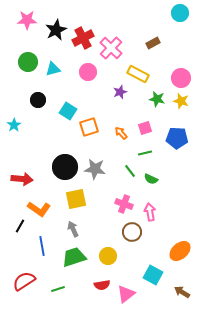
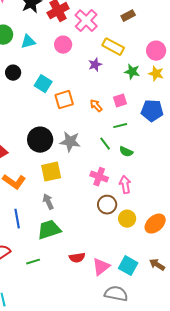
yellow circle: (108, 256) -> (127, 219), moved
cyan square: (153, 275) -> (128, 266), moved

